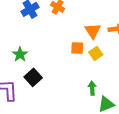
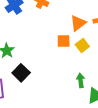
orange triangle: (93, 31) -> (78, 23), turned 30

